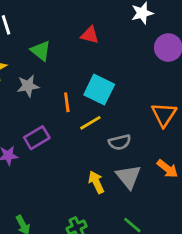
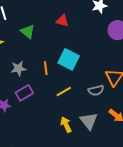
gray star: (28, 86) -> (18, 68), moved
yellow line: (90, 123) -> (64, 92), moved
gray semicircle: (120, 142) -> (96, 90), moved

